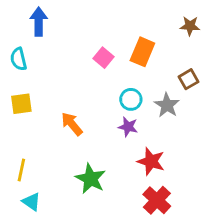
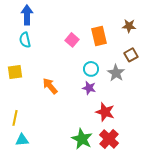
brown star: (190, 26) -> (129, 26), moved
orange rectangle: (142, 52) -> (99, 36), turned -36
cyan semicircle: (18, 59) -> (25, 40), moved
green star: (91, 179) -> (82, 139), moved
cyan triangle: (31, 202) -> (22, 140), turned -40

